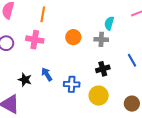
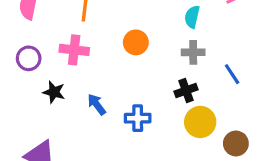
gray cross: (101, 39) -> (193, 52), moved
black star: (25, 80) -> (54, 92), moved
yellow circle: (99, 96) -> (200, 122), moved

